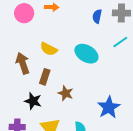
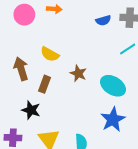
blue semicircle: (97, 16) -> (103, 20), turned -120
cyan ellipse: (86, 54) -> (113, 86), moved
brown star: (66, 93) -> (78, 73), moved

